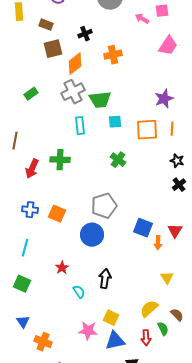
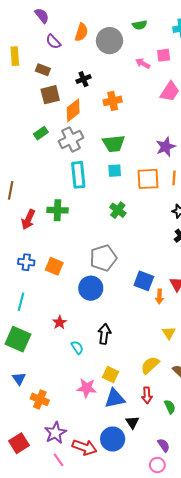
green rectangle: (31, 94) -> (41, 133), moved
green trapezoid: (100, 100) -> (114, 144), moved
cyan rectangle: (80, 126) -> (78, 175), size x1.4
green square: (22, 284) -> (18, 339), size x1.4
green semicircle: (163, 329) -> (170, 407), moved

